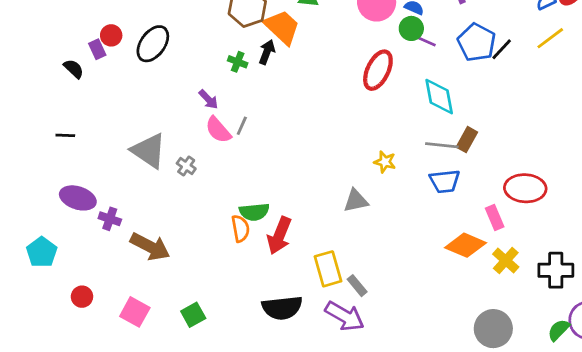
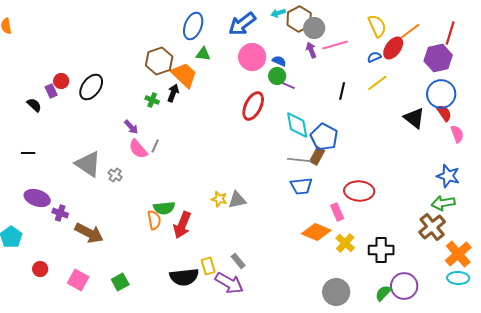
blue pentagon: (477, 42) -> (324, 137), moved
black line: (502, 49) -> (342, 91), turned -30
yellow star: (385, 162) -> (219, 199), moved
yellow rectangle: (328, 269) -> (208, 266), moved, size x0.7

